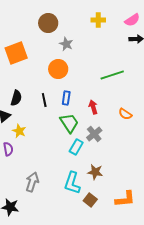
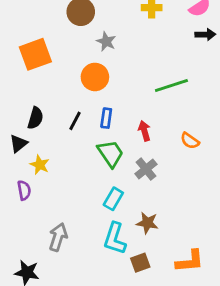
black line: (44, 100) -> (75, 121), turned 40
cyan rectangle: (76, 147) -> (113, 199), moved
brown square: (90, 200) -> (140, 263), turned 32

